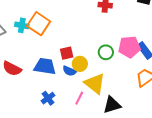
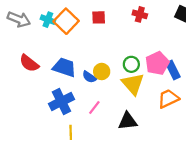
pink pentagon: (129, 47) -> (157, 63), turned -30
red square: (67, 53) -> (99, 17), moved
yellow triangle: (95, 84) -> (133, 84), moved
blue cross: (48, 98) -> (61, 102), size x1.6

